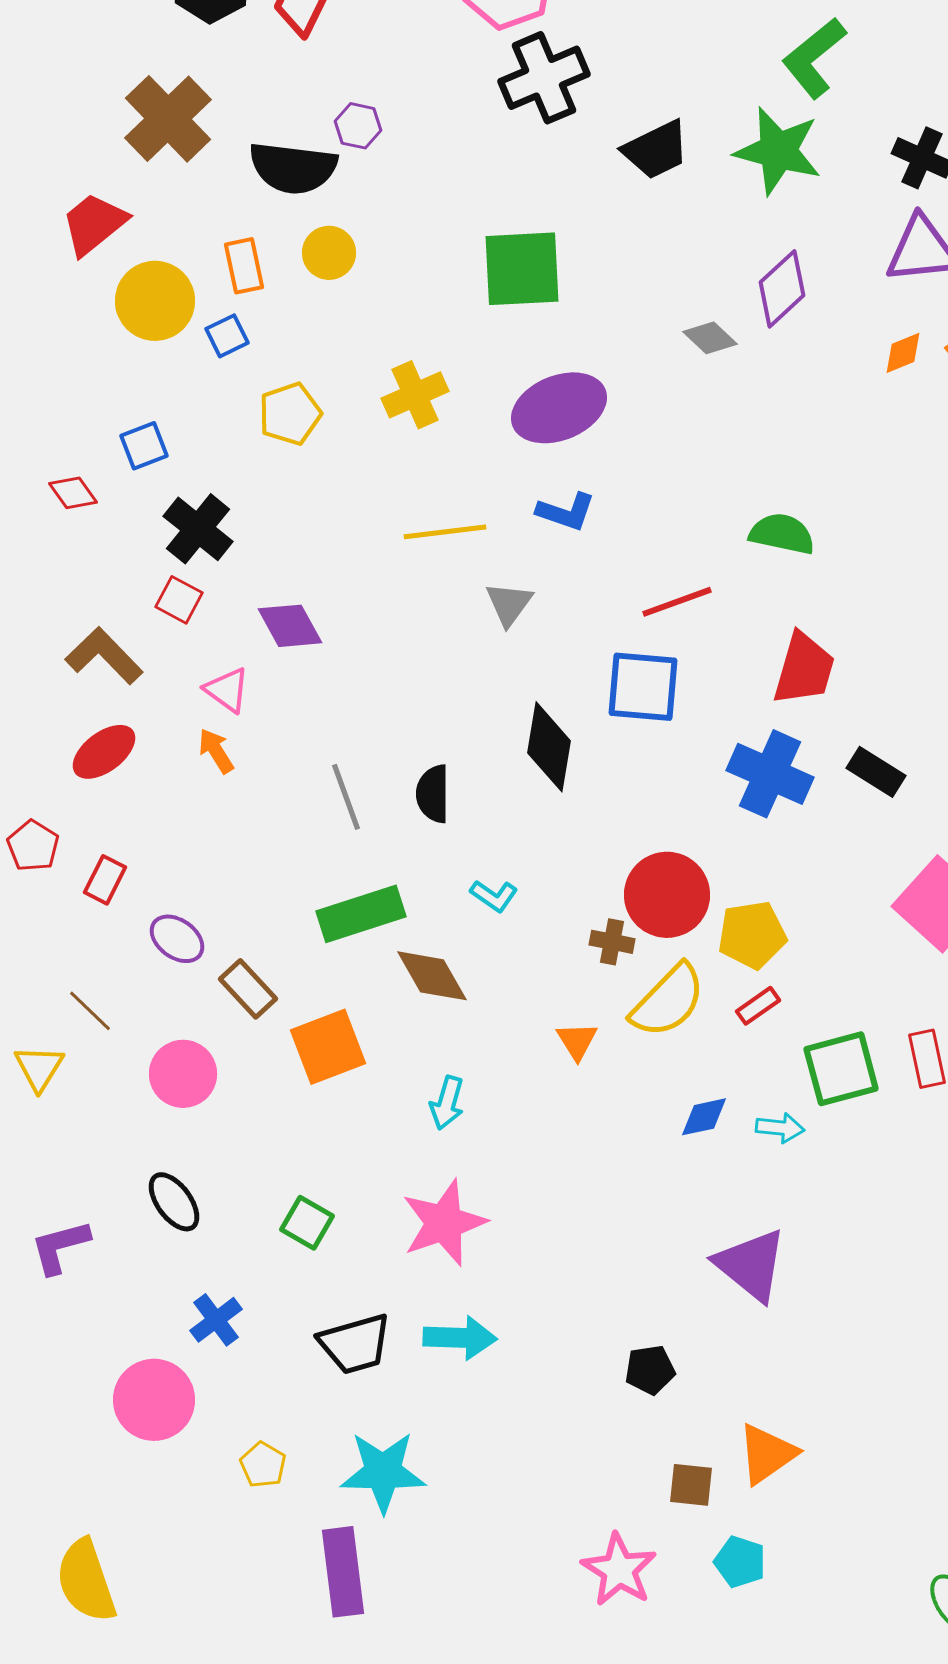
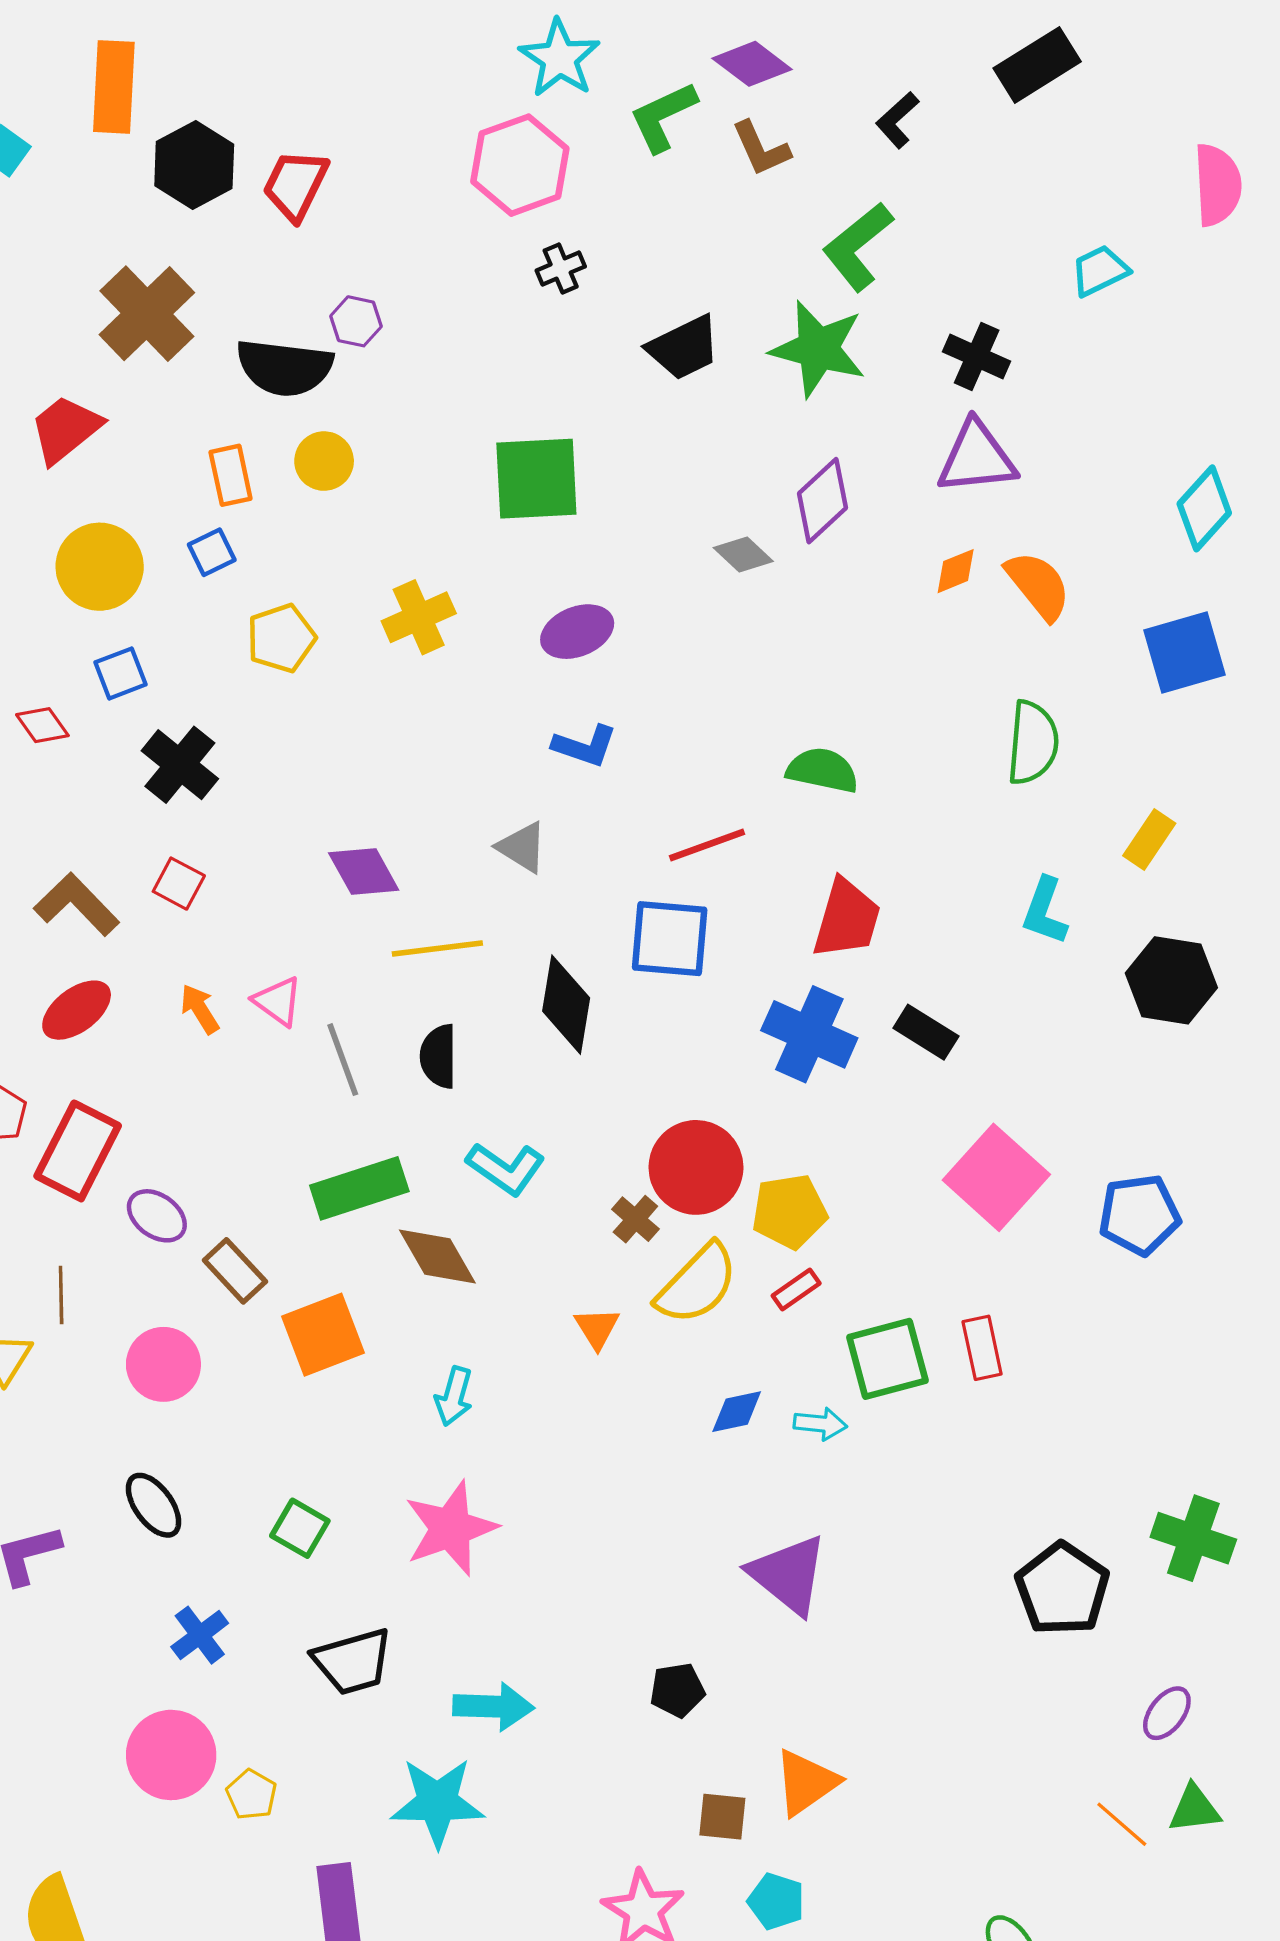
black cross: (544, 78) -> (561, 268), size x0.5
yellow circle: (155, 301) -> (100, 567), moved
purple ellipse: (559, 408) -> (577, 632), size x0.7
yellow line: (445, 532) -> (437, 948), moved
red square: (179, 600) -> (179, 884), moved
gray triangle: (509, 604) -> (522, 847), turned -34
purple diamond: (290, 626) -> (364, 871), moved
pink triangle: (227, 690) -> (278, 1001), moved
red rectangle: (105, 880) -> (78, 1151), size x1.8
cyan L-shape: (494, 896) -> (506, 1169), size x1.5
brown cross: (612, 942) -> (635, 1219), turned 30
brown line: (90, 1011) -> (61, 1295), turned 45
cyan arrow: (460, 1338) -> (494, 1707), moved
pink circle: (154, 1400) -> (171, 1755), moved
cyan star: (383, 1472) -> (437, 1802), moved

